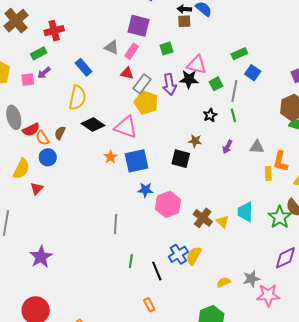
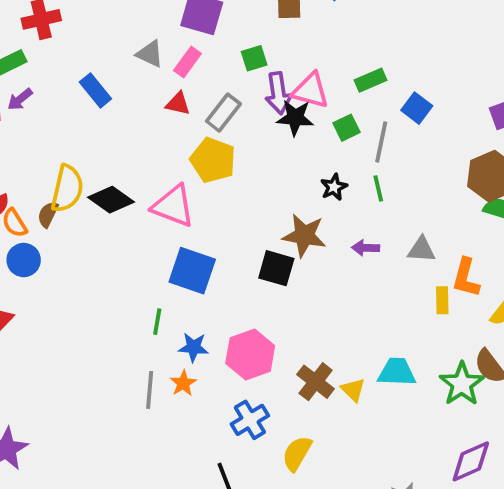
green rectangle: (239, 54) -> (371, 80), moved
gray rectangle: (142, 84) -> (223, 113), moved
purple arrow: (169, 84) -> (278, 93), moved
yellow semicircle: (77, 98) -> (67, 189), moved
brown star: (195, 141) -> (304, 235), size x1.6
purple arrow: (227, 147) -> (366, 248), turned 64
orange star: (111, 157) -> (183, 383), moved
blue square: (137, 161) -> (192, 271), turned 30
blue star: (145, 190) -> (193, 347), moved
cyan trapezoid: (245, 212) -> (397, 372), turned 90
blue cross: (178, 254) -> (250, 420), moved
green line: (131, 261) -> (157, 322), moved

